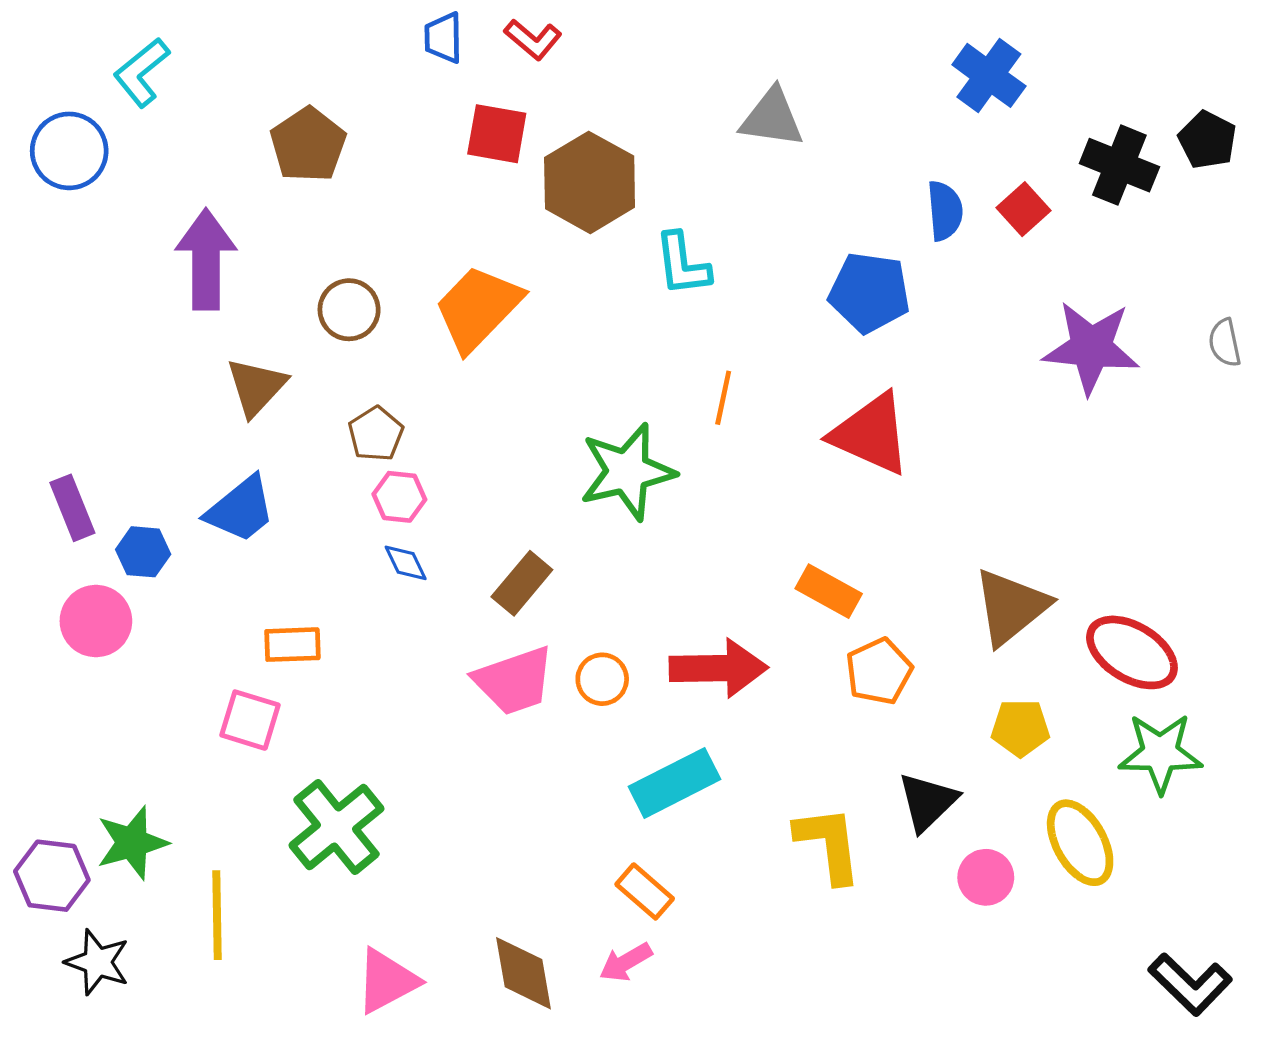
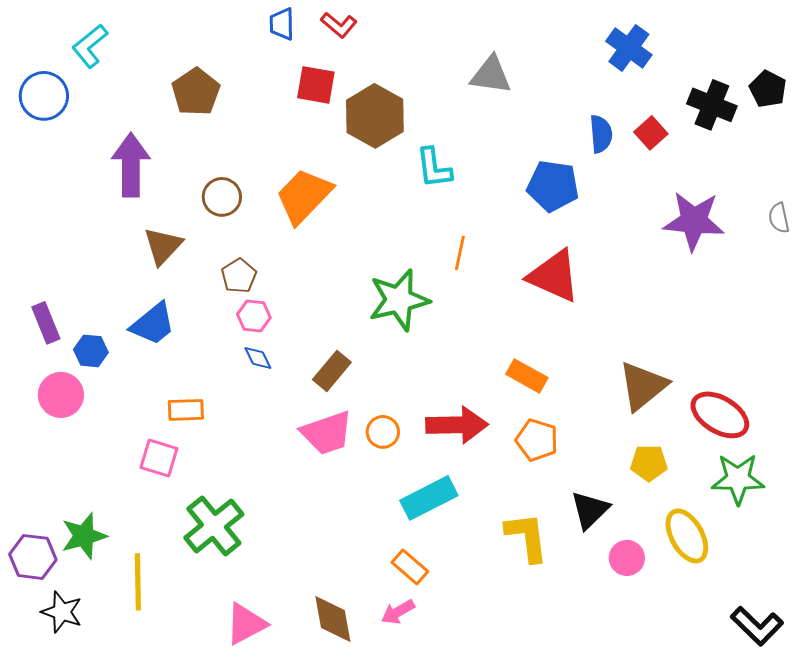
orange pentagon: (879, 671) -> (537, 440), moved, turned -30

